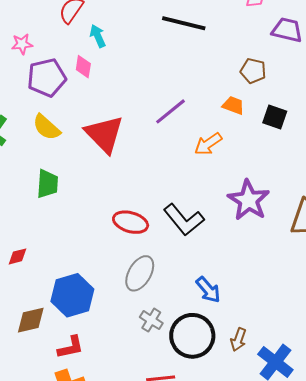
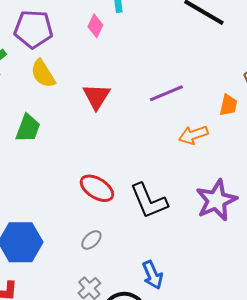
purple pentagon: (47, 78) -> (33, 29), moved
orange trapezoid: (233, 105) -> (228, 105), turned 65
red triangle: (104, 134) -> (96, 96), size x0.7
gray ellipse: (140, 273) -> (91, 240), size x0.6

